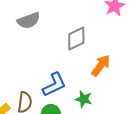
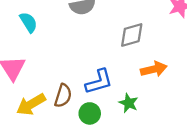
orange arrow: (101, 65) -> (154, 69), turned 30

